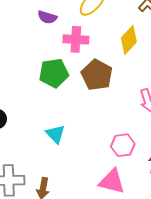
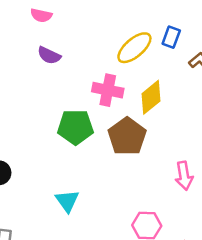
purple semicircle: (47, 17) -> (49, 55), moved
yellow diamond: (129, 40) -> (151, 97), moved

